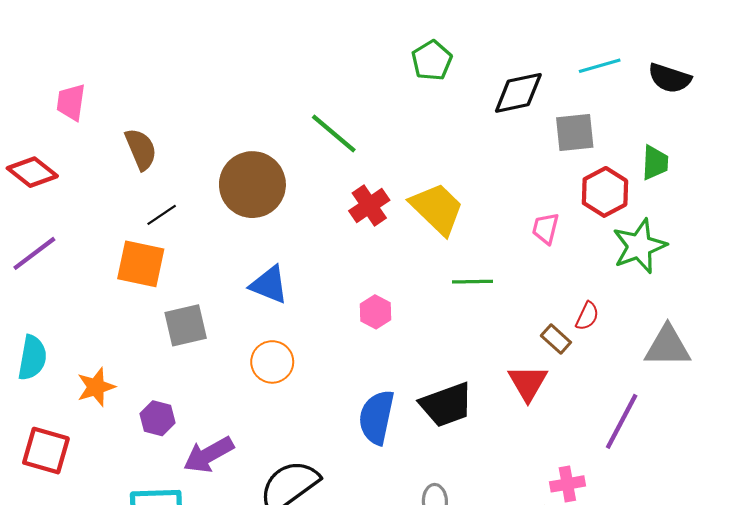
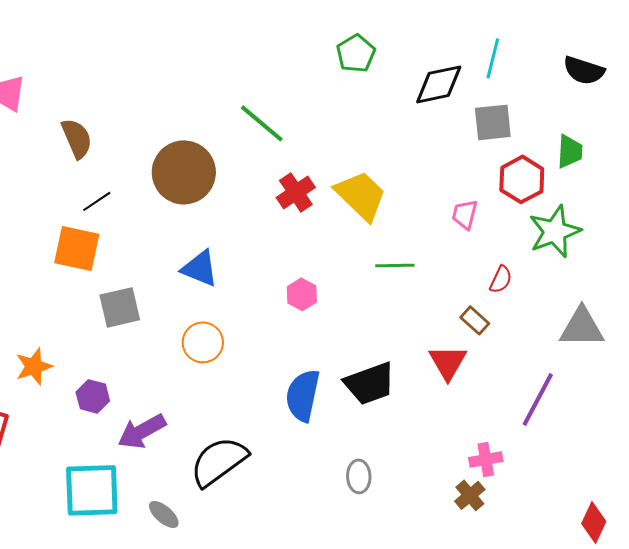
cyan line: (600, 66) -> (493, 58), moved, turned -60
red semicircle: (587, 316) -> (501, 279), moved

